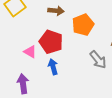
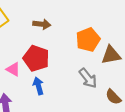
orange pentagon: (83, 25) -> (88, 40), moved

